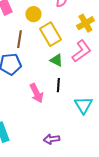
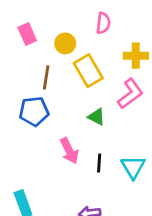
yellow cross: (85, 23) -> (136, 56), turned 30
green triangle: (56, 60) -> (96, 117), moved
black line: (58, 85) -> (99, 163), moved

